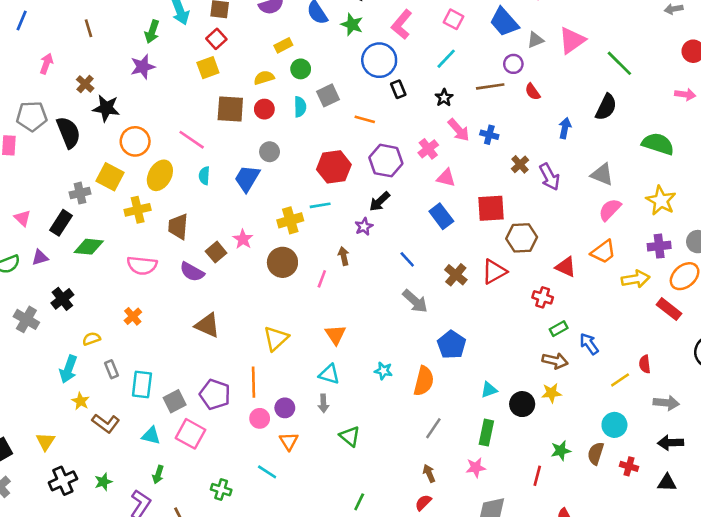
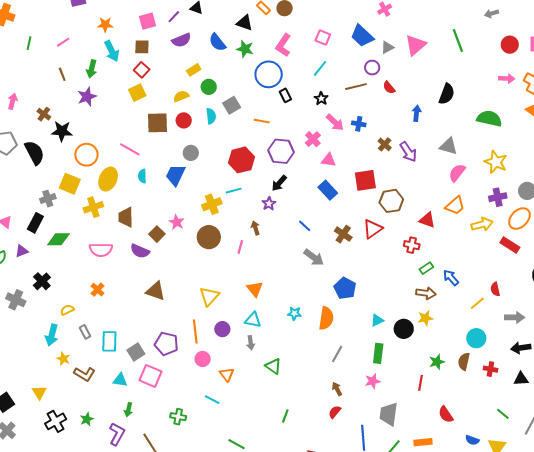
brown line: (89, 28) -> (62, 74), moved
green line: (619, 63) -> (458, 41), moved, turned 30
purple circle: (285, 408) -> (222, 329), moved

